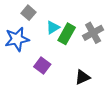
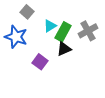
blue star: (17, 39) -> (16, 37), turned 30
black triangle: (82, 77) -> (64, 49), moved

